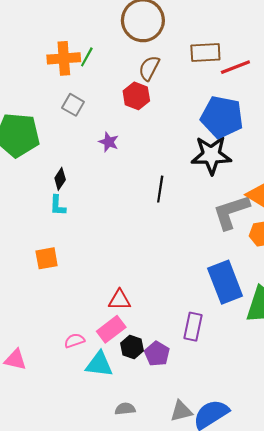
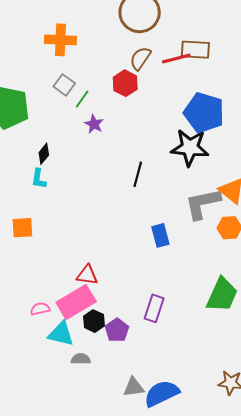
green line: (87, 57) -> (82, 99), moved
red line: (235, 67) -> (176, 58), moved
blue rectangle: (225, 282) -> (160, 235), moved, size x0.6
pink rectangle: (111, 329) -> (76, 302), size x1.4
gray semicircle: (125, 409) -> (81, 359), moved

